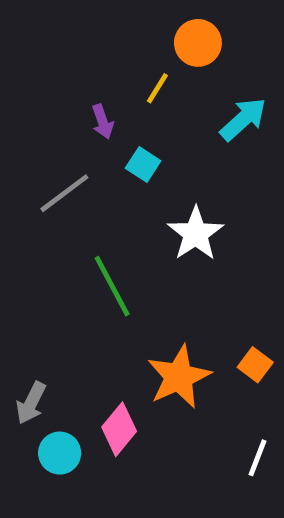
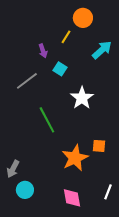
orange square: (255, 365) -> (99, 146), moved, turned -32
pink diamond: (119, 429) -> (72, 198), moved, turned -50

